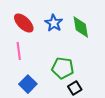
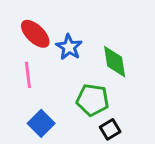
blue star: (54, 23) -> (69, 47), moved
green diamond: (81, 27) -> (115, 62), moved

